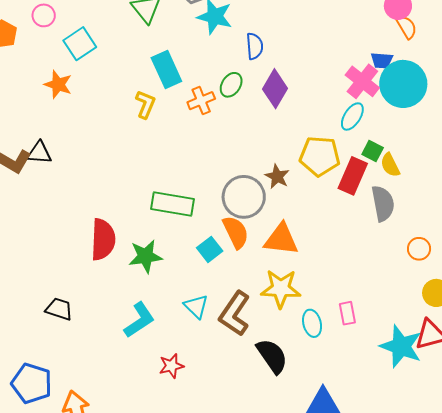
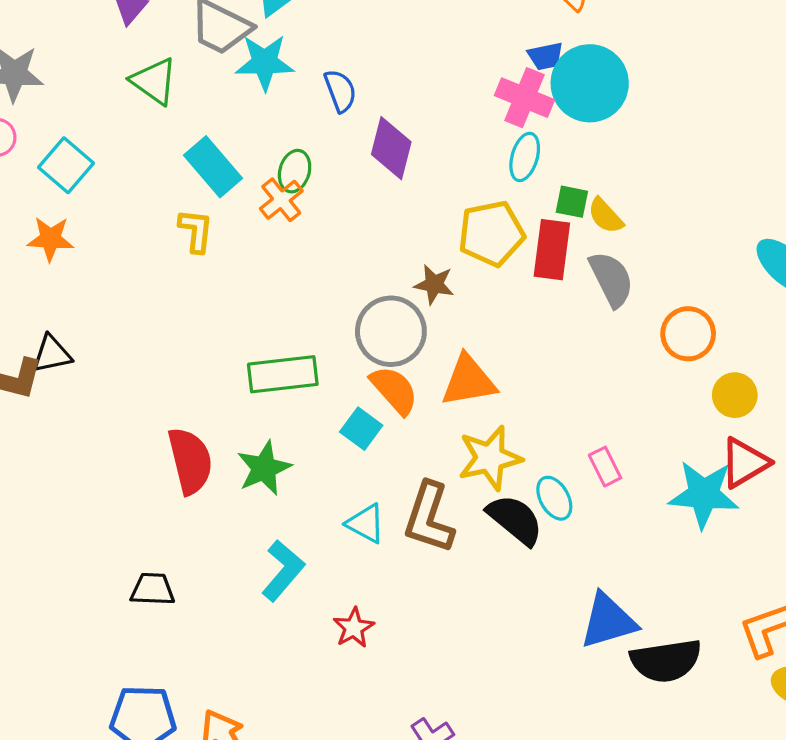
green ellipse: (231, 85) -> (295, 171), moved
orange circle: (419, 249) -> (688, 334), size x1.4
black semicircle: (272, 356) -> (515, 520), moved

